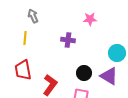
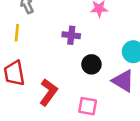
black circle: (84, 73) -> (91, 64), moved

